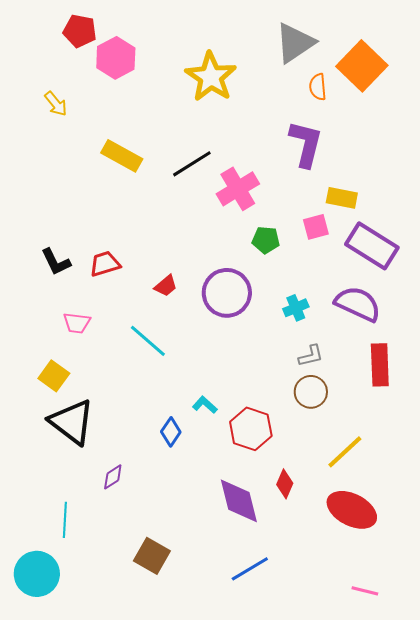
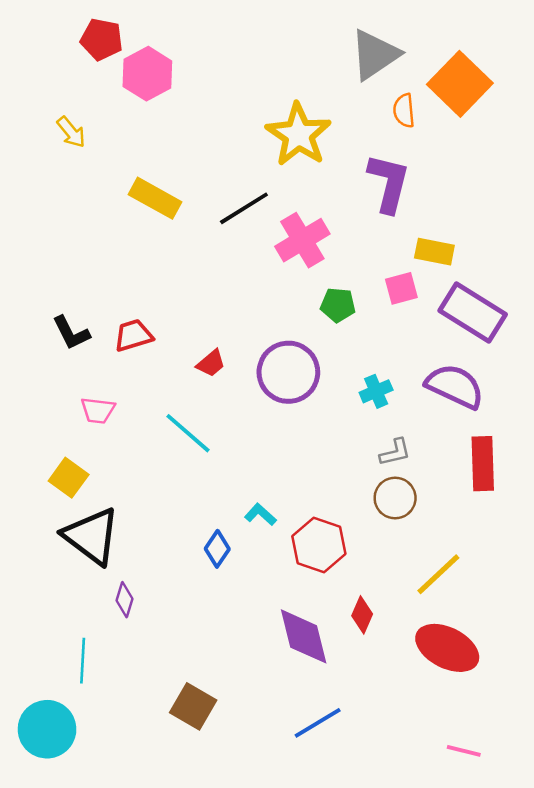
yellow star: (211, 77) -> (299, 135), moved
purple diamond: (113, 477) -> (124, 600), moved, turned -40

